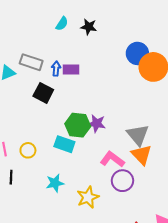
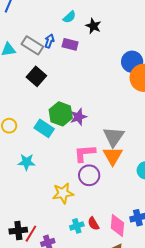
blue arrow: (56, 69) -> (49, 41), moved
purple rectangle: (71, 70) -> (70, 44), moved
purple star: (97, 124) -> (78, 117), turned 30
pink L-shape: (112, 159) -> (85, 153), turned -55
yellow star: (88, 197) -> (63, 193), moved

